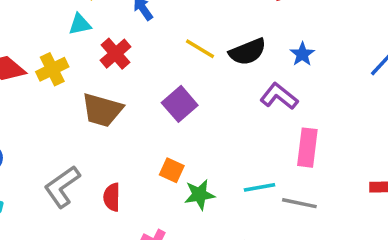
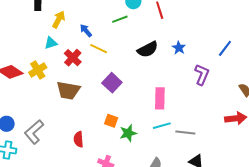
yellow line: (200, 49) -> (99, 49), moved
purple L-shape: (279, 96) -> (202, 75), moved, turned 80
pink rectangle: (307, 148) -> (160, 98), moved
gray L-shape: (62, 187) -> (34, 132), moved

